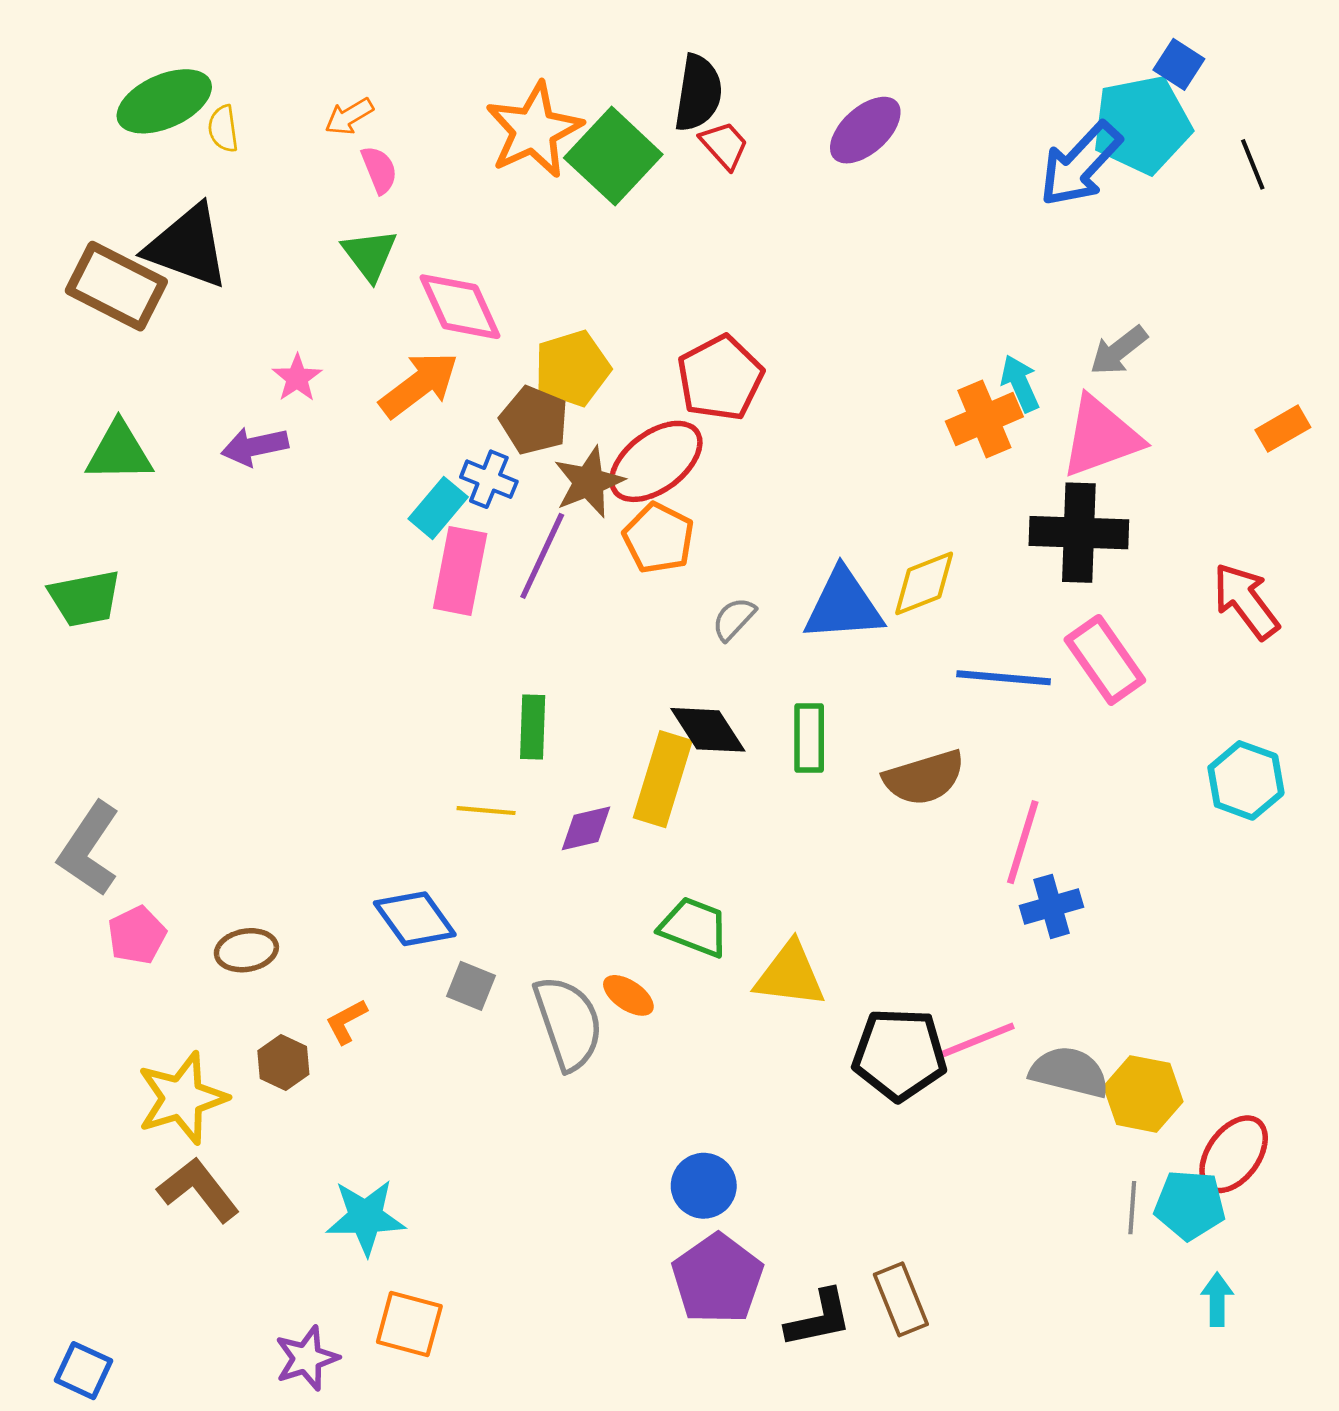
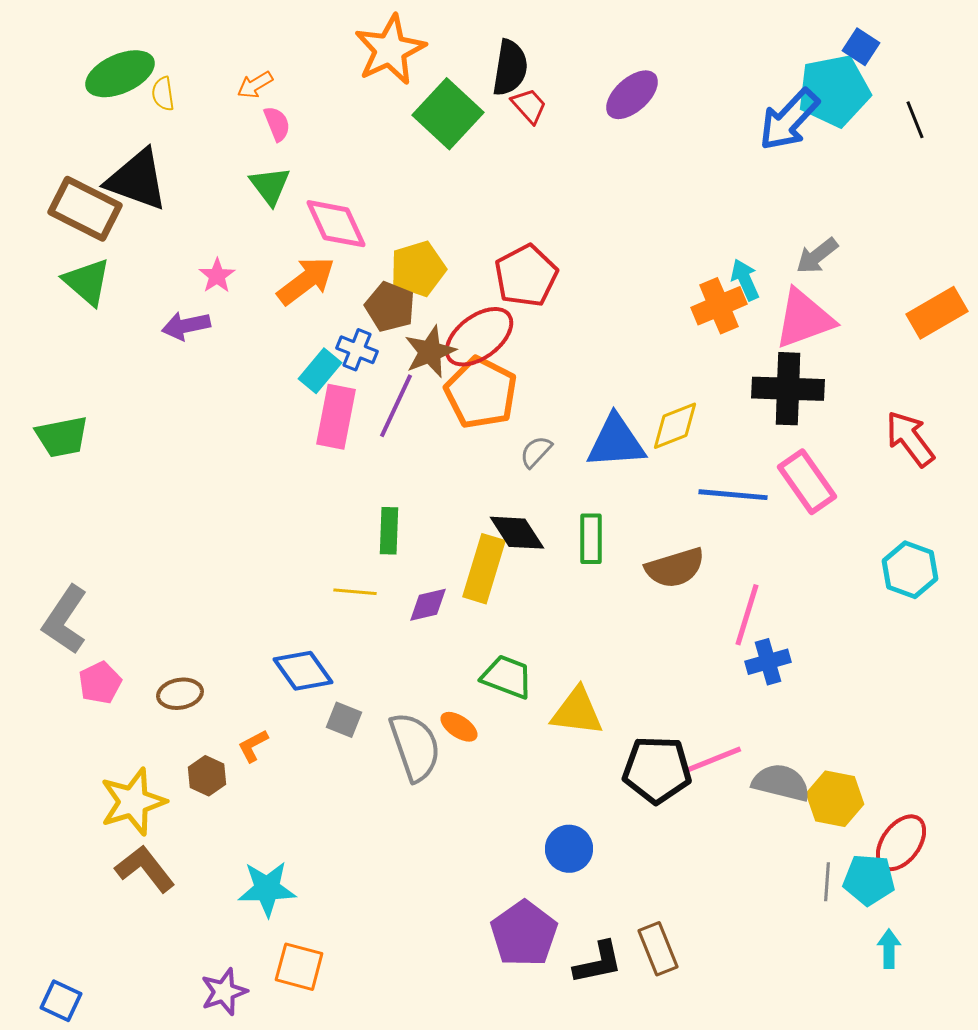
orange star: (534, 130) -> (390, 50), moved
orange rectangle: (1283, 429) -> (937, 313), size x1.5
green triangle: (119, 452) -> (87, 282), moved, turned 42
orange pentagon: (659, 538) -> (481, 393), size x1.4
blue circle: (704, 1186) -> (569, 849), moved

